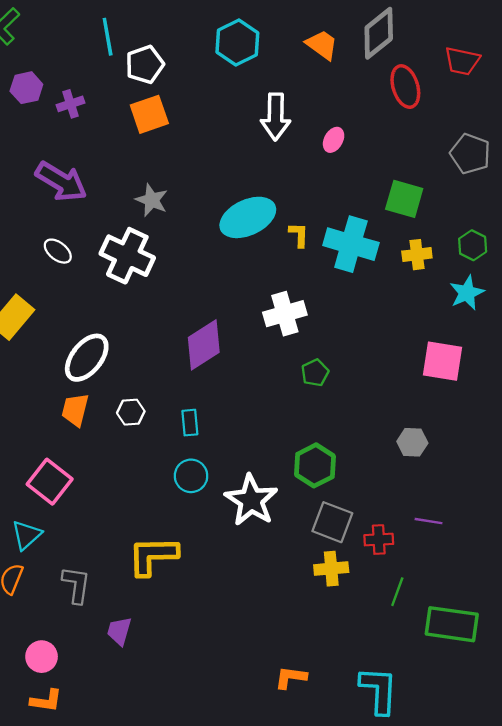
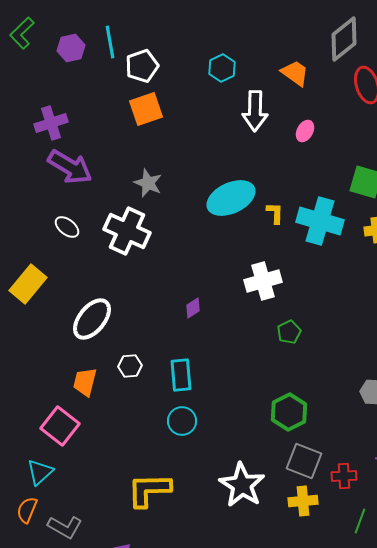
cyan hexagon: (237, 42) -> (222, 68), moved, size x0.7
orange trapezoid: (322, 45) -> (295, 73), moved
purple hexagon: (26, 88) -> (71, 48), moved
purple cross: (71, 104) -> (51, 123), moved, size x1.4
purple diamond: (204, 345) -> (193, 308), size x0.5
orange trapezoid: (75, 410) -> (85, 382), moved
cyan rectangle: (190, 423) -> (181, 375), size x1.4
white star: (251, 500) -> (242, 485), moved
gray L-shape: (76, 585) -> (65, 527), moved, turned 112

